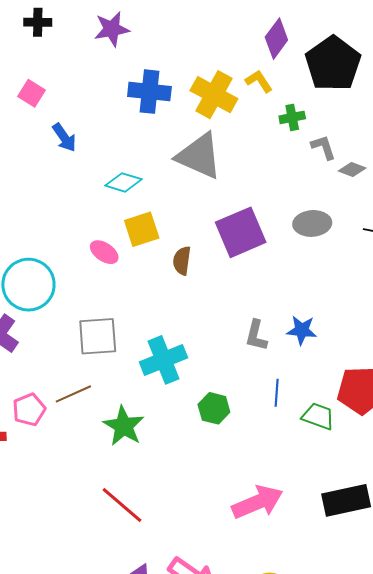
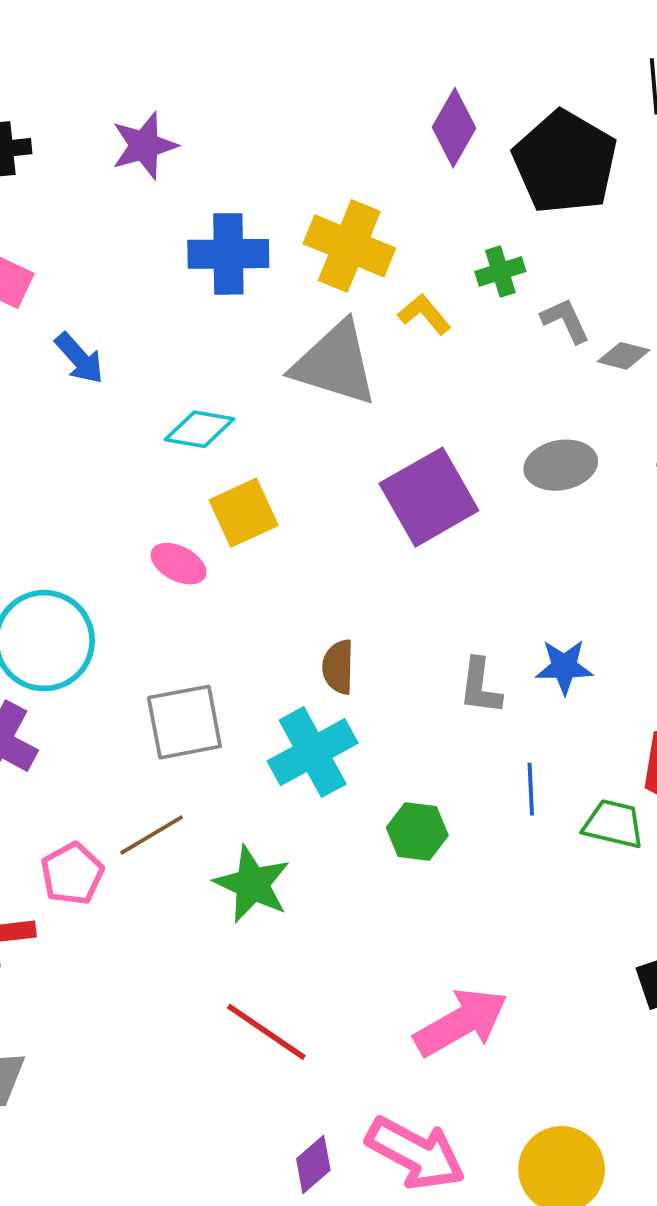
yellow L-shape: (259, 81) -> (424, 314), moved
brown semicircle: (182, 261) -> (338, 667), moved
pink arrow: (257, 502) -> (461, 1022), moved

